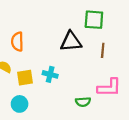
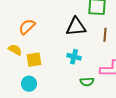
orange semicircle: (17, 42) -> (27, 27), turned 48
cyan cross: (50, 74) -> (74, 57), moved

